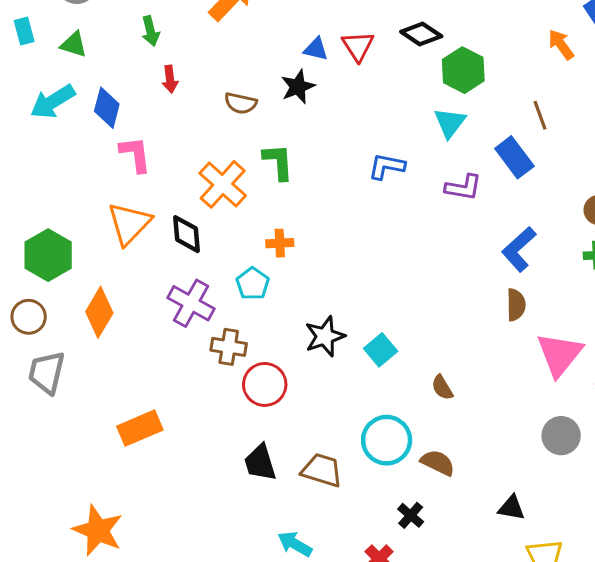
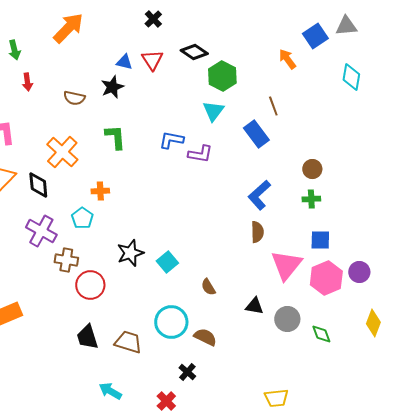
green L-shape: (278, 162) -> (115, 137), moved
purple L-shape: (463, 187) -> (200, 154), moved
black triangle: (511, 508) -> (254, 306), moved

